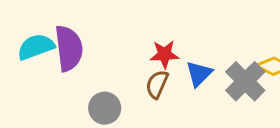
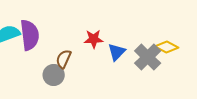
brown semicircle: (157, 84) -> (64, 59), moved

